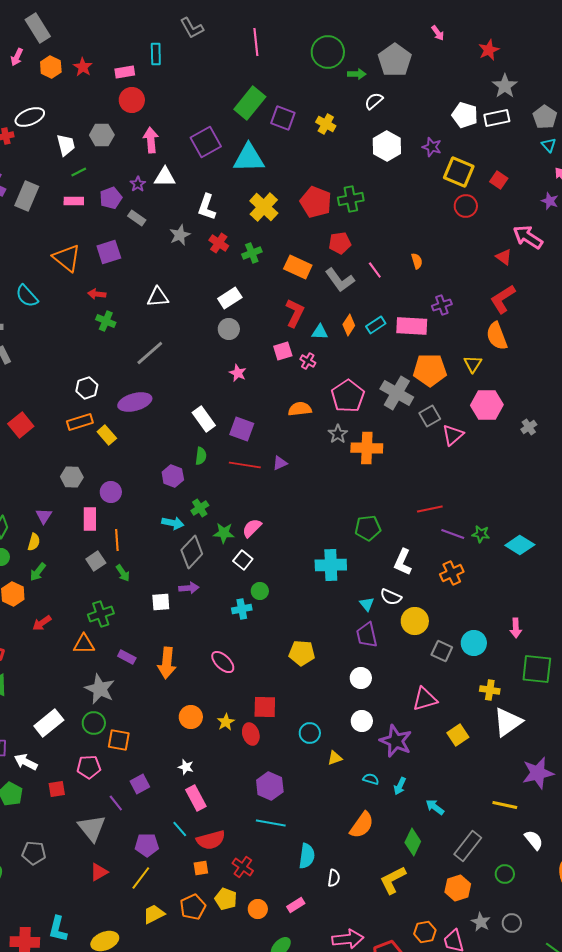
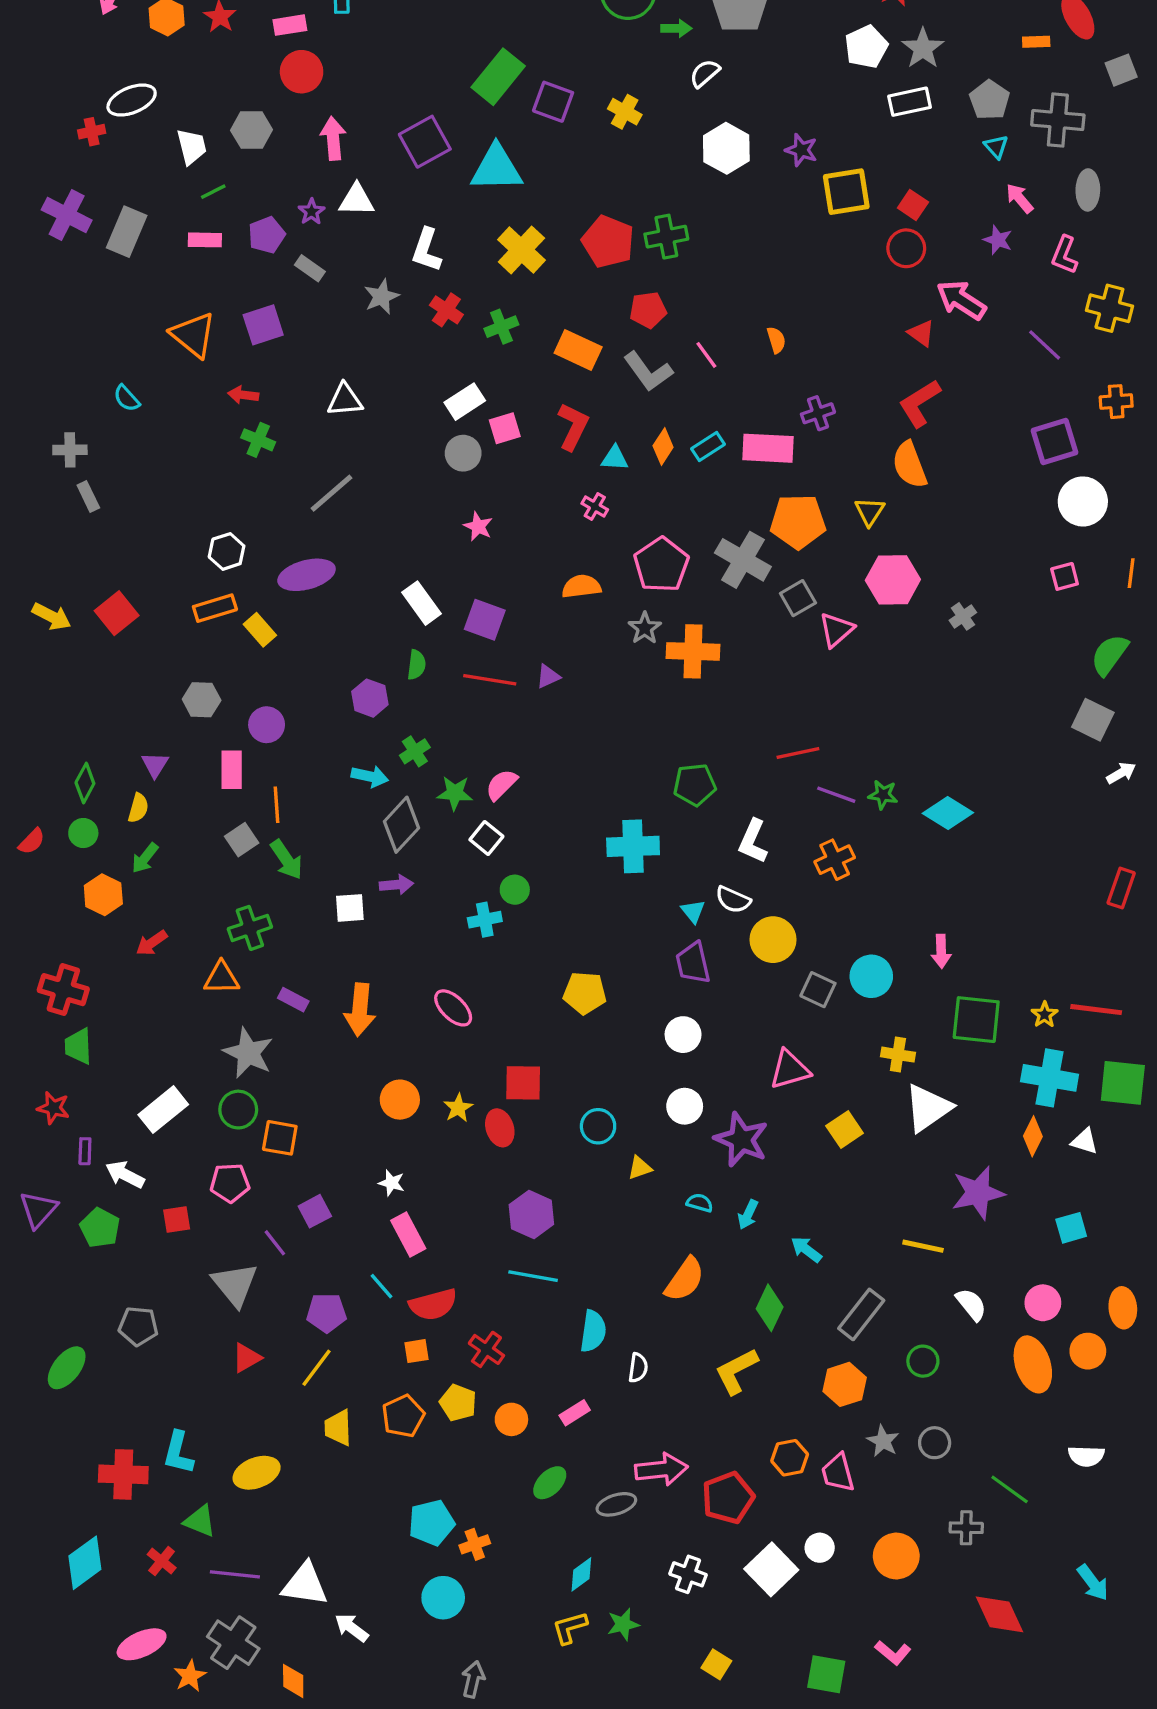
white pentagon: (465, 115) -> (866, 47), moved, turned 30
yellow square: (459, 172) -> (846, 192), turned -32
red circle: (466, 206) -> (906, 248), moved
cyan semicircle: (27, 296) -> (127, 398), size x0.7
pink square: (283, 351) -> (505, 428), moved
green arrow: (123, 573) -> (287, 860), size x1.4
yellow trapezoid: (154, 914) -> (338, 1428), turned -65

